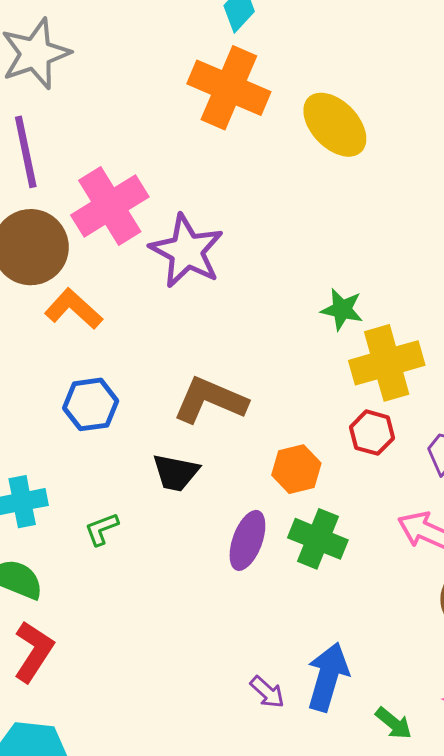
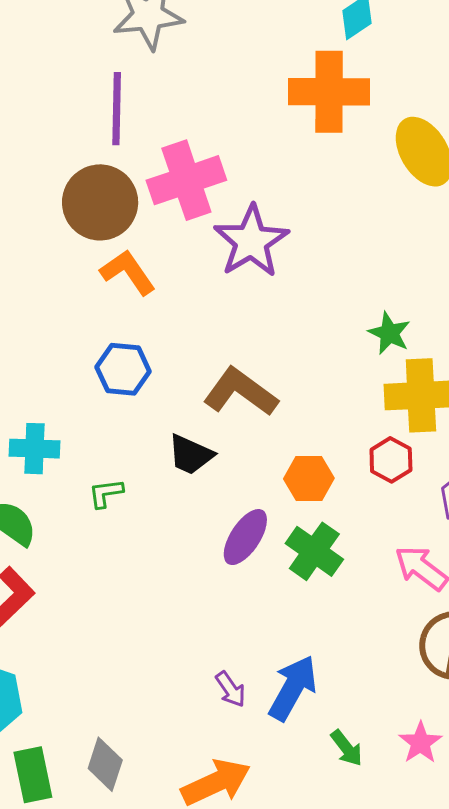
orange cross: (229, 88) -> (329, 92), turned -36

